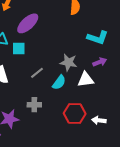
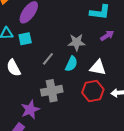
white triangle: (86, 80) -> (98, 68), moved, turned 30
gray cross: (34, 105) -> (52, 91), size x1.5

